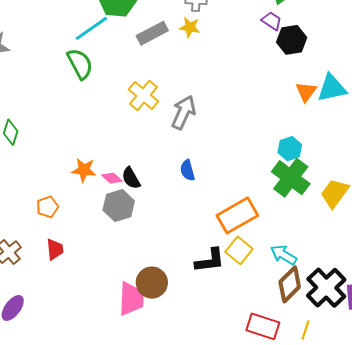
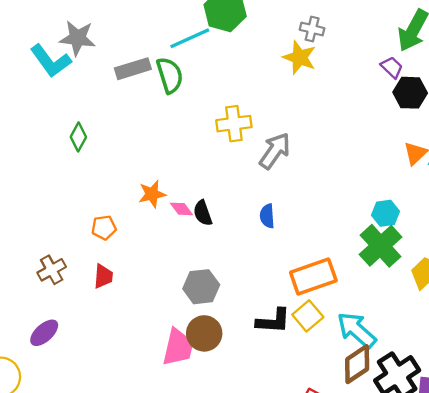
yellow star: (190, 27) -> (300, 57), size x1.4
gray rectangle: (152, 33) -> (133, 69), moved
yellow cross: (144, 95) -> (234, 124), turned 32
orange star: (84, 170) -> (152, 194), turned -30
gray hexagon: (119, 206) -> (201, 287), moved
cyan arrow: (284, 255) -> (357, 330), size x1.4

